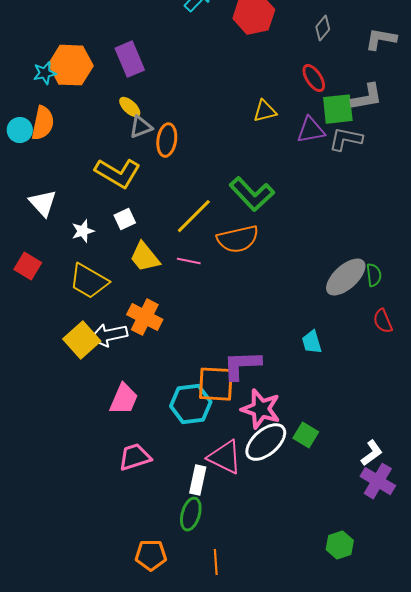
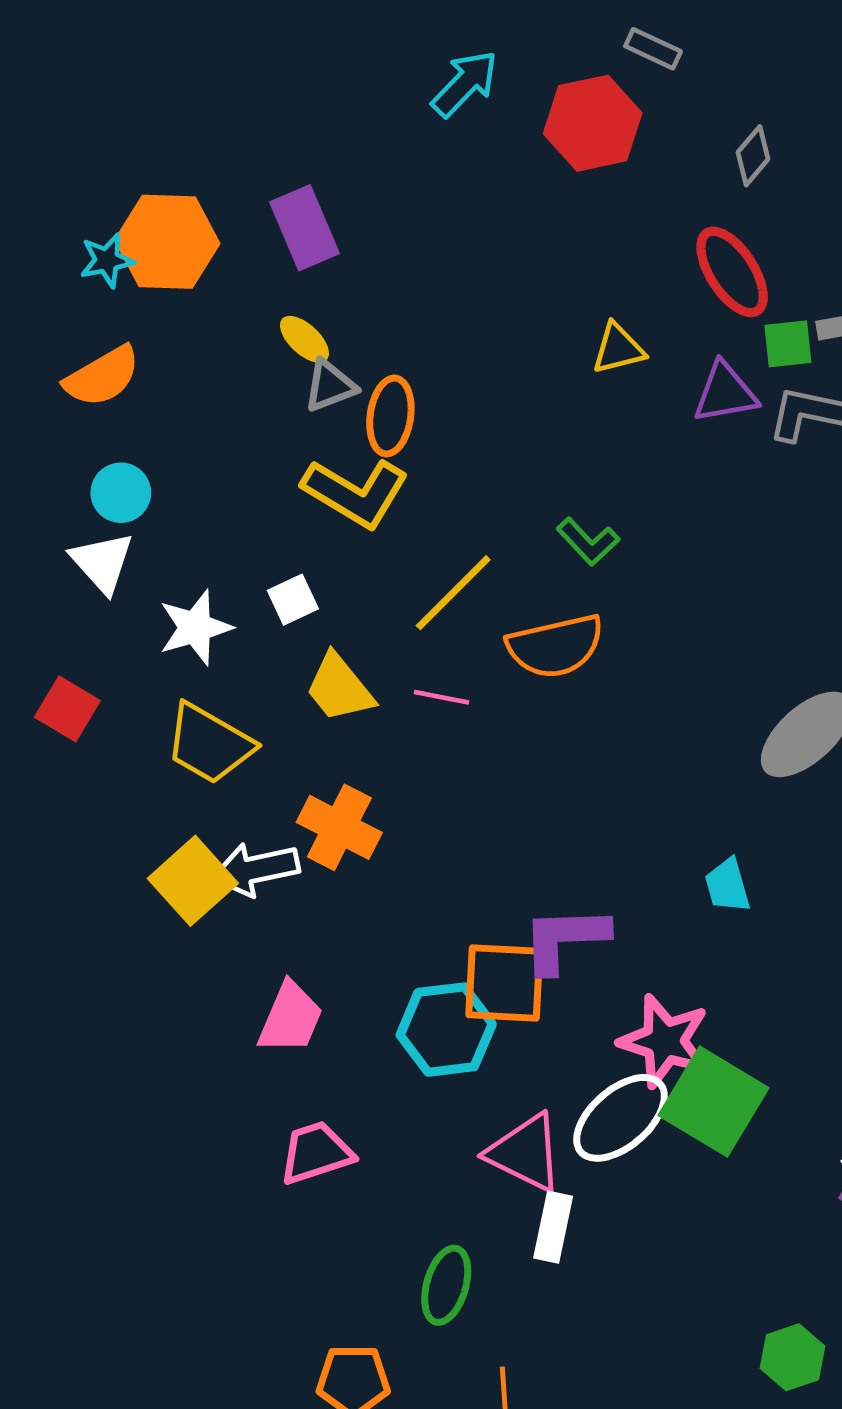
red ellipse: (314, 78) -> (732, 272), size x1.4
green square: (338, 109) -> (788, 344), size x0.7
orange semicircle: (43, 123) -> (102, 376), turned 48
cyan circle: (20, 130) -> (121, 493), moved
yellow L-shape: (118, 173) -> (356, 493), moved
green L-shape: (252, 194) -> (588, 542), size x0.6
white star: (83, 231) -> (195, 628), size x1.4
pink star: (261, 409) -> (665, 1041), moved
green square: (306, 435) -> (713, 1102), size x1.8
white rectangle: (198, 480) -> (553, 1227), moved

